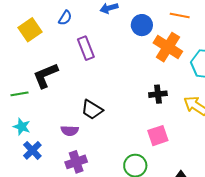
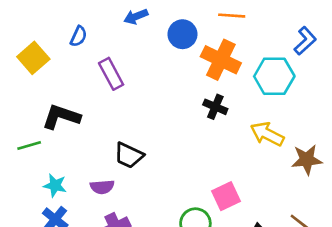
black L-shape: (45, 76) -> (61, 117), turned 48
black cross: (158, 94) -> (215, 107), moved, turned 36
cyan star: (22, 127) -> (55, 185), moved
pink square: (158, 136) -> (226, 196), moved

